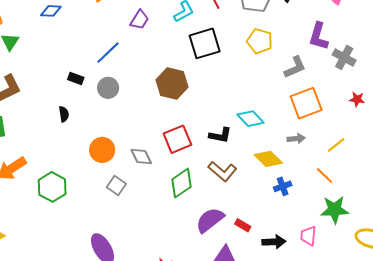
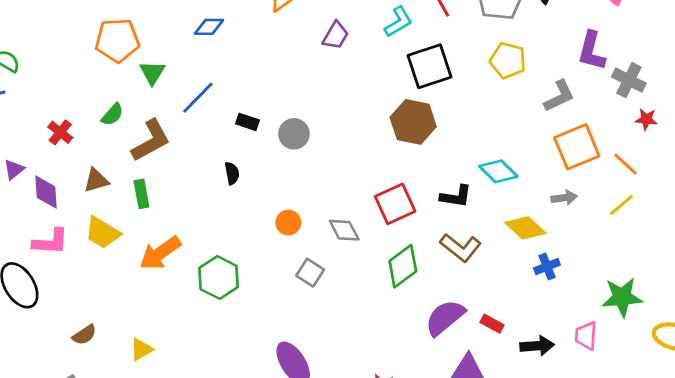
blue line: (108, 53) -> (198, 98), moved
brown hexagon: (172, 83) -> (413, 122), moved
red star: (357, 99) -> (646, 119), moved
orange circle: (102, 150) -> (288, 223), size x0.7
orange line: (325, 176) -> (625, 164), moved

